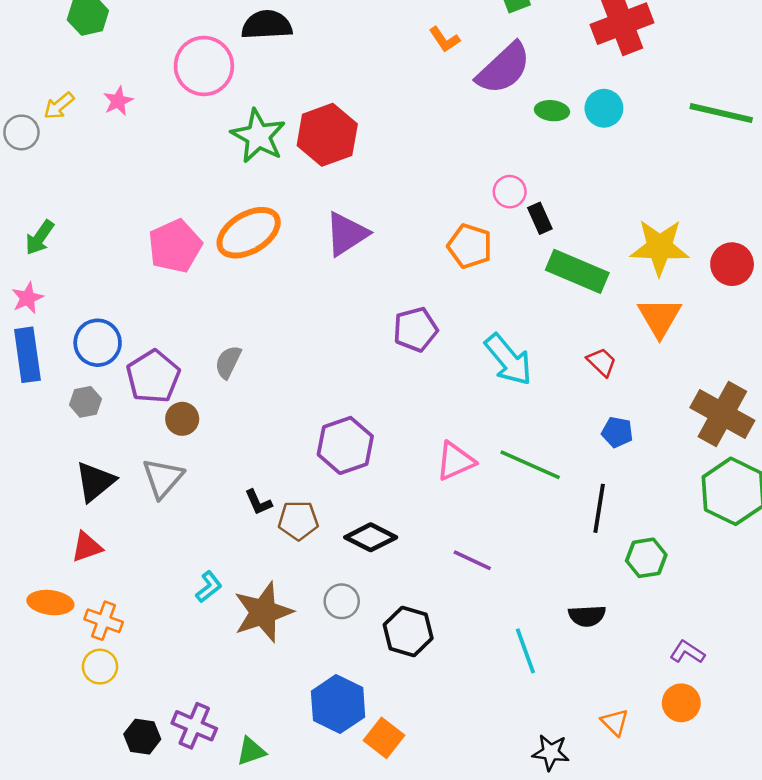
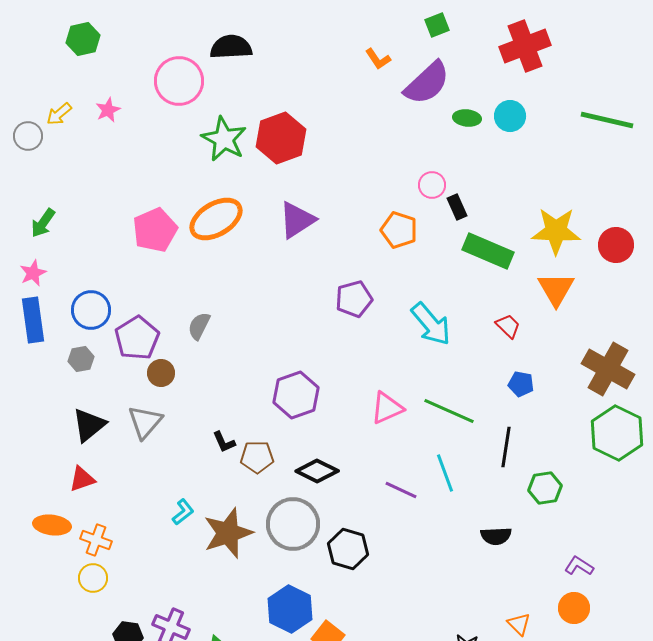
gray circle: (342, 601) -> (293, 524), size x1.8
cyan line: (525, 651) -> (445, 473), moved

